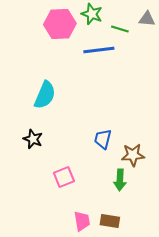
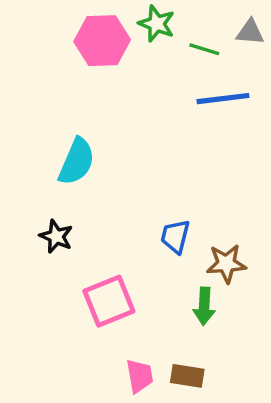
blue line: (99, 50) -> (223, 99), moved
pink square: (64, 177) -> (109, 301), size x1.4

